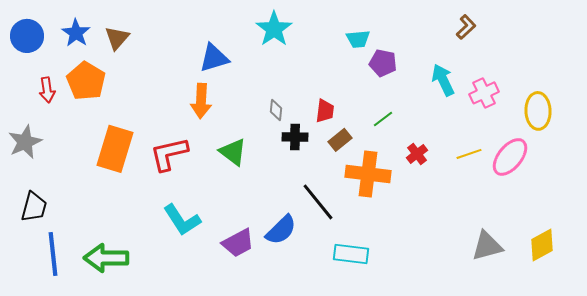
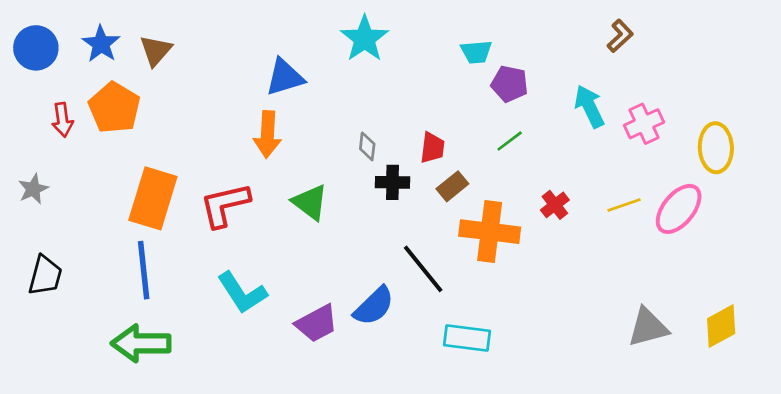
green line: (383, 119) -> (510, 141), moved
gray star: (25, 142) -> (33, 189), size x0.7
blue line: (53, 254) -> (144, 270), moved

